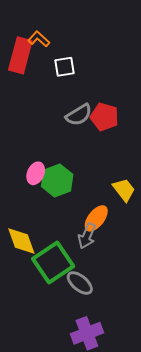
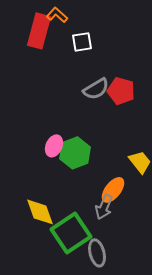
gray ellipse: (80, 283) -> (97, 253), turned 36

